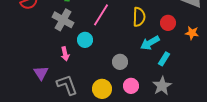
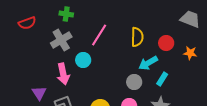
gray cross: (63, 20) -> (61, 40), turned 30
pink arrow: (65, 54) -> (63, 74), size x1.5
gray circle: (120, 62) -> (134, 82), moved

